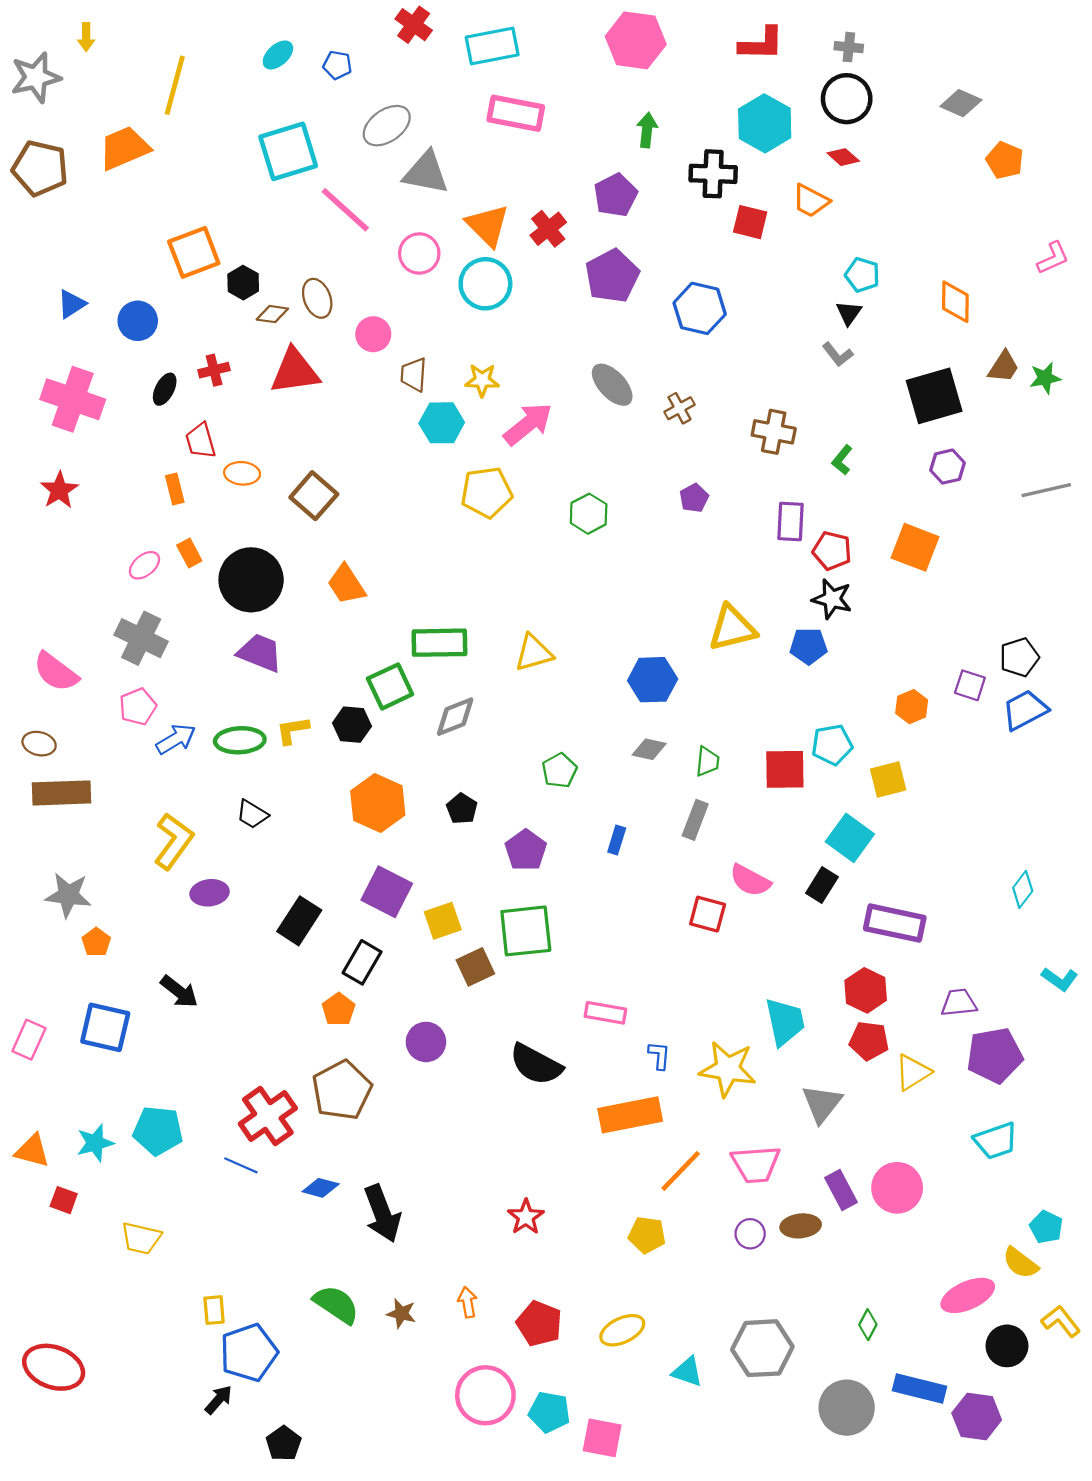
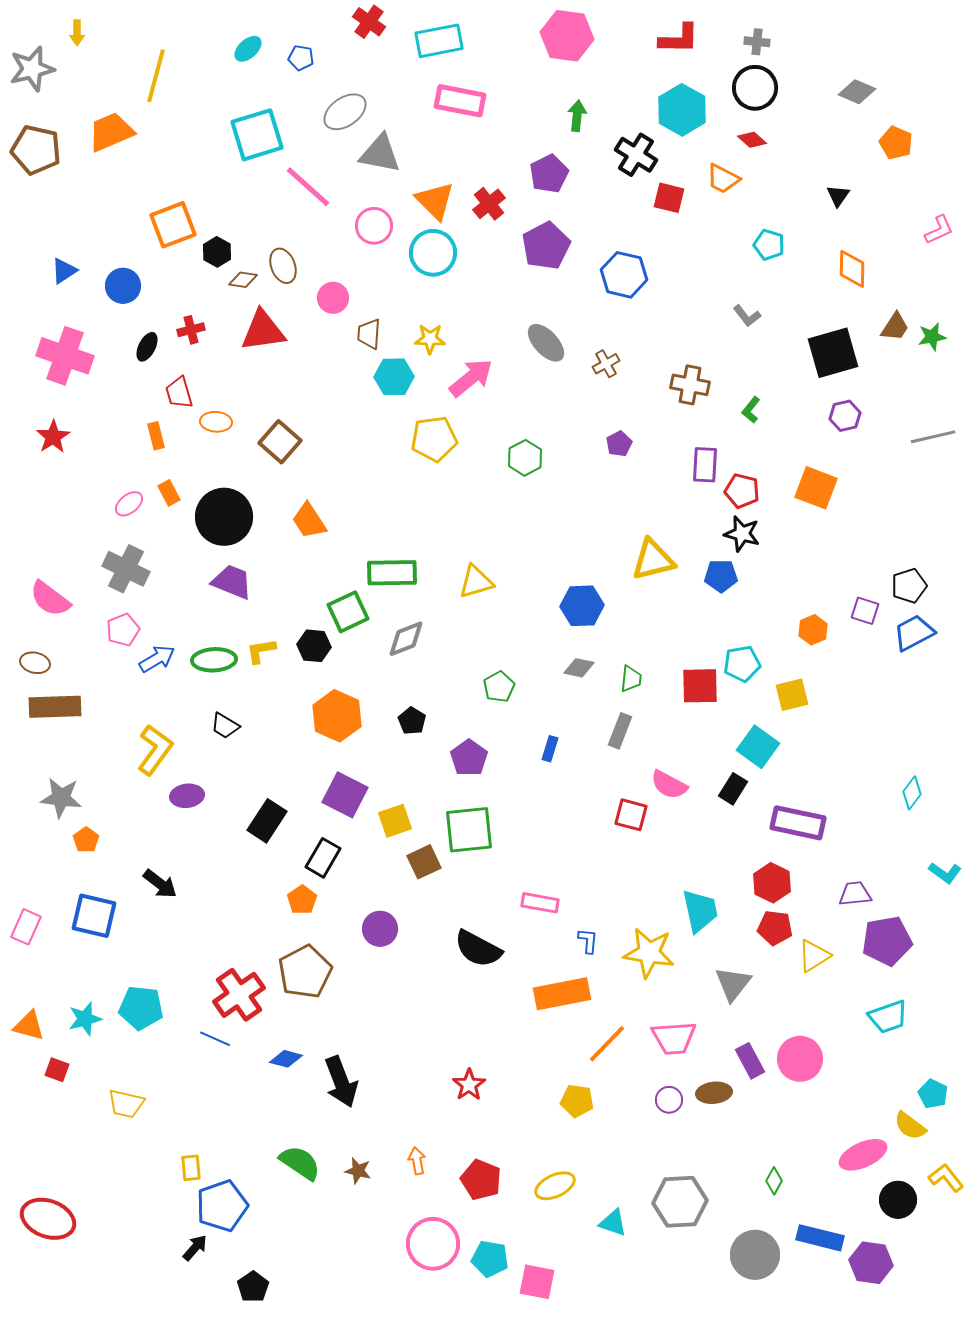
black cross: (713, 174) -> (636, 155), turned 30
black triangle: (849, 313) -> (838, 196), moved

